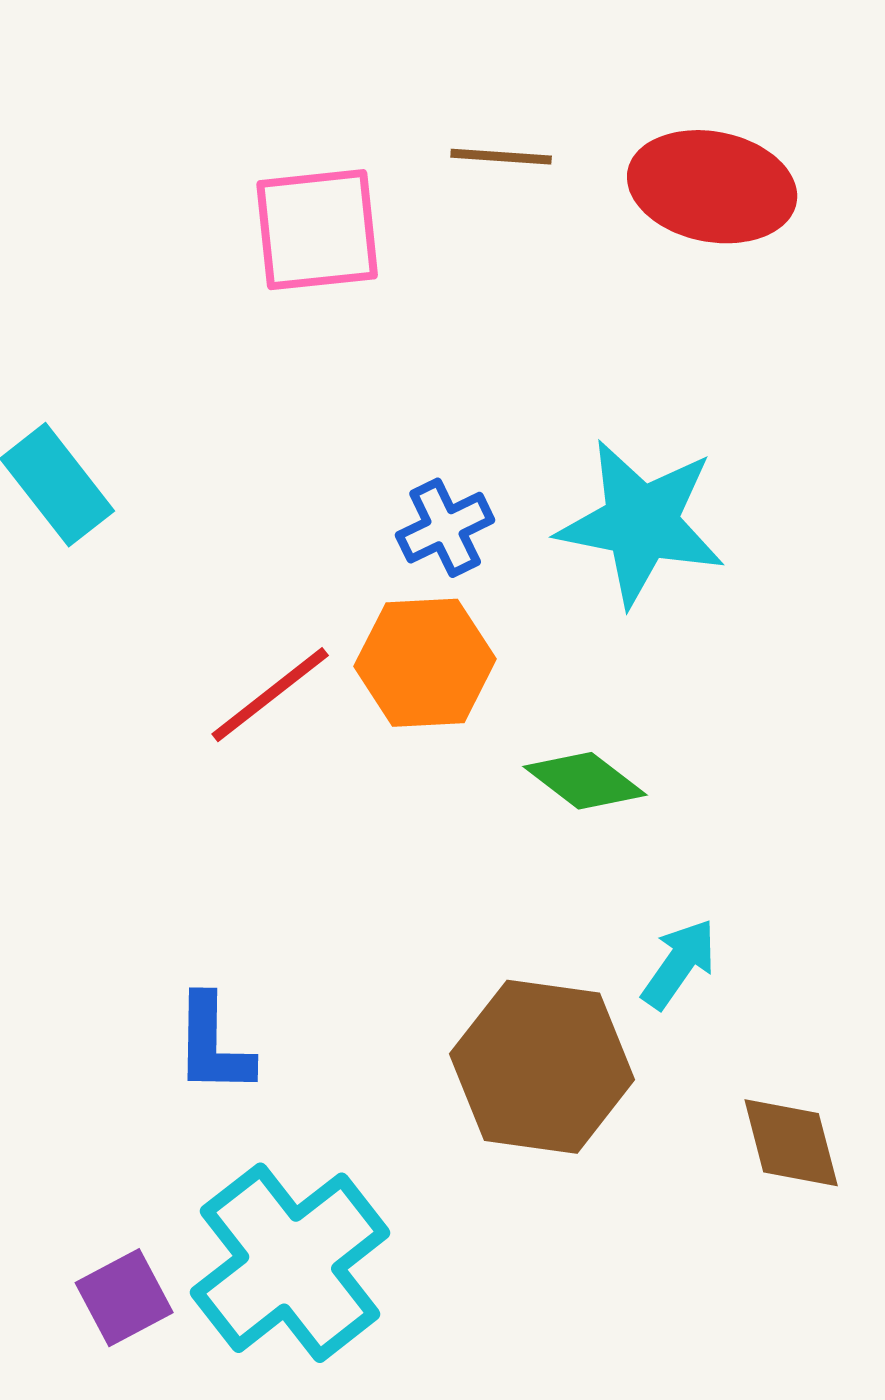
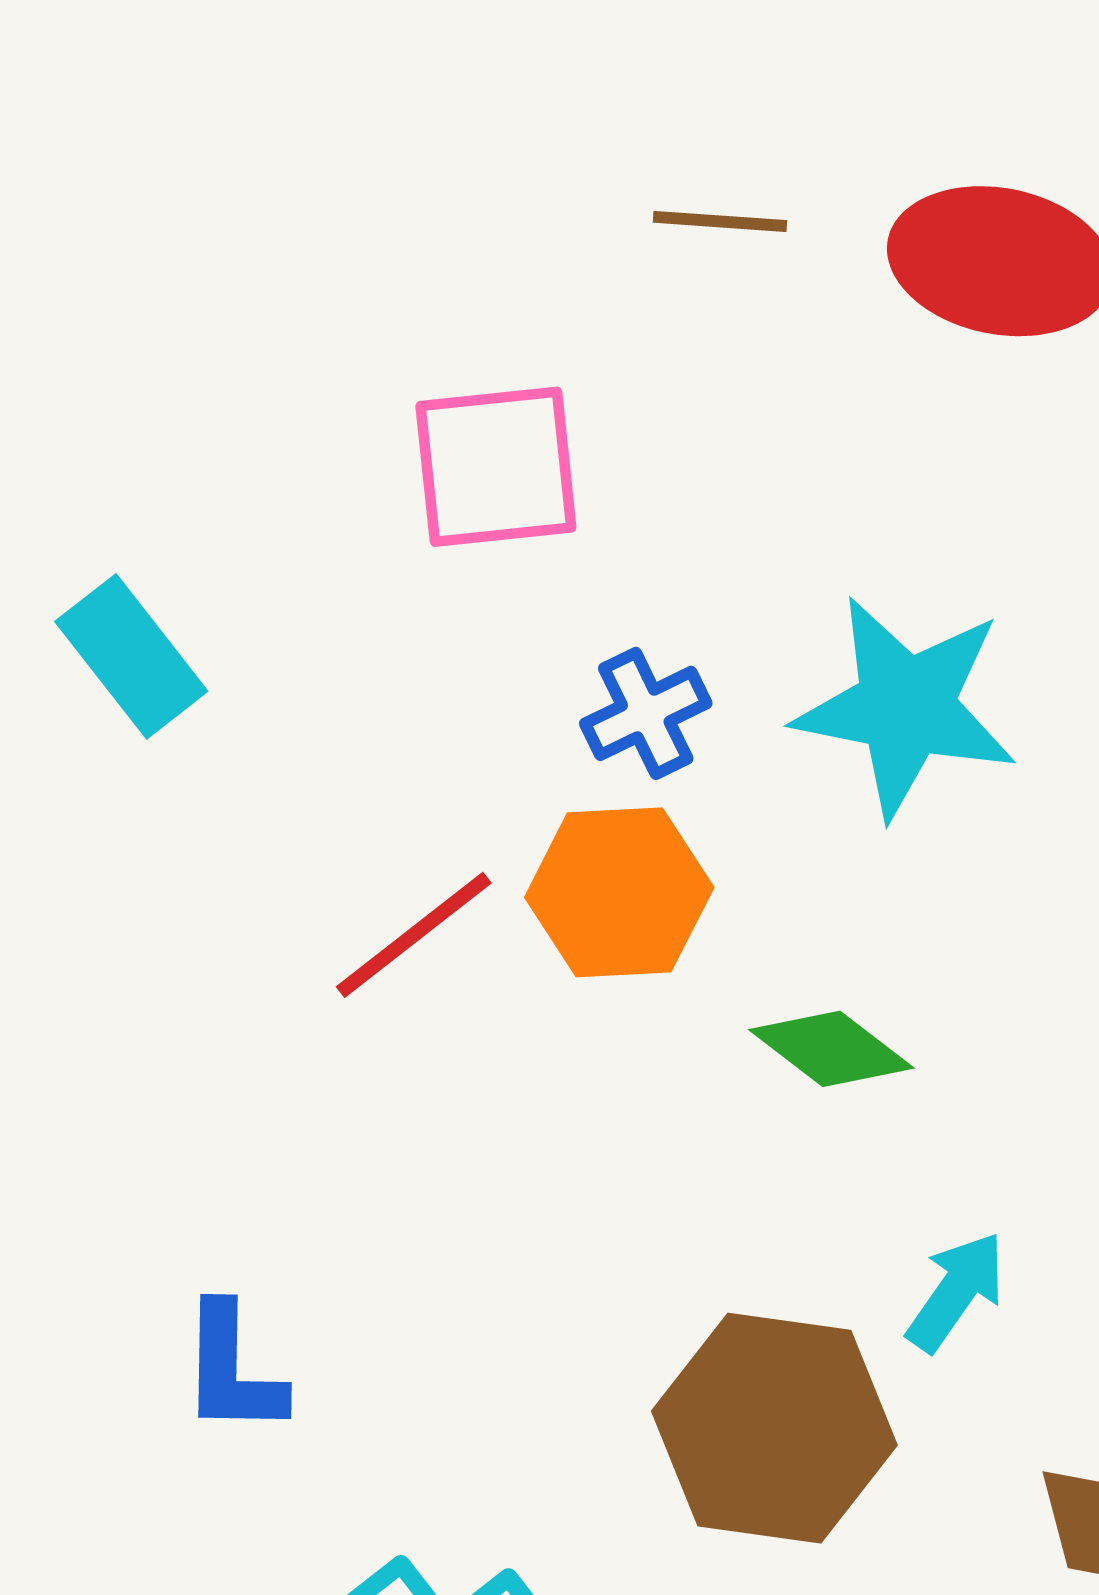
pink square: (317, 230) -> (496, 467), moved
blue L-shape: (213, 1045) -> (232, 1370), moved

